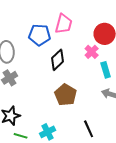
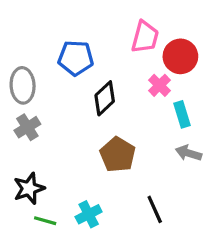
pink trapezoid: (64, 24) -> (145, 37), moved

